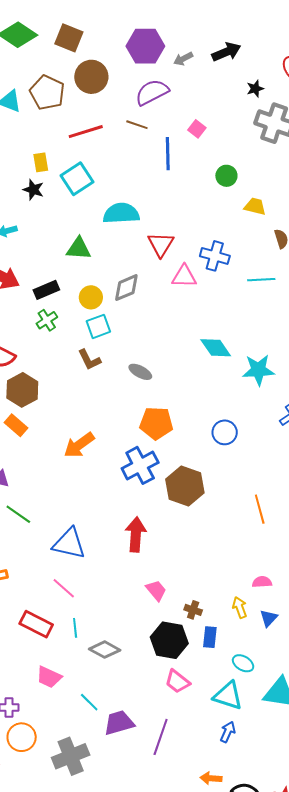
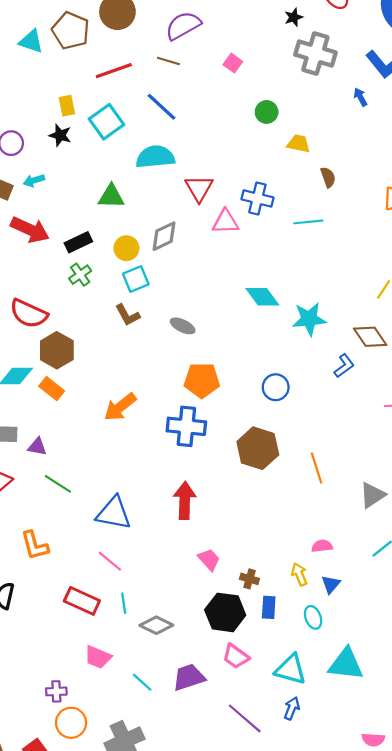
blue line: (168, 154) -> (161, 107), moved, turned -44
blue cross: (140, 465) -> (186, 426), turned 36
brown hexagon: (185, 486) -> (258, 448), moved
cyan ellipse: (243, 663) -> (313, 617), moved, turned 40
purple trapezoid: (119, 723) -> (189, 677), moved
purple line: (161, 737) -> (245, 718), moved, turned -66

